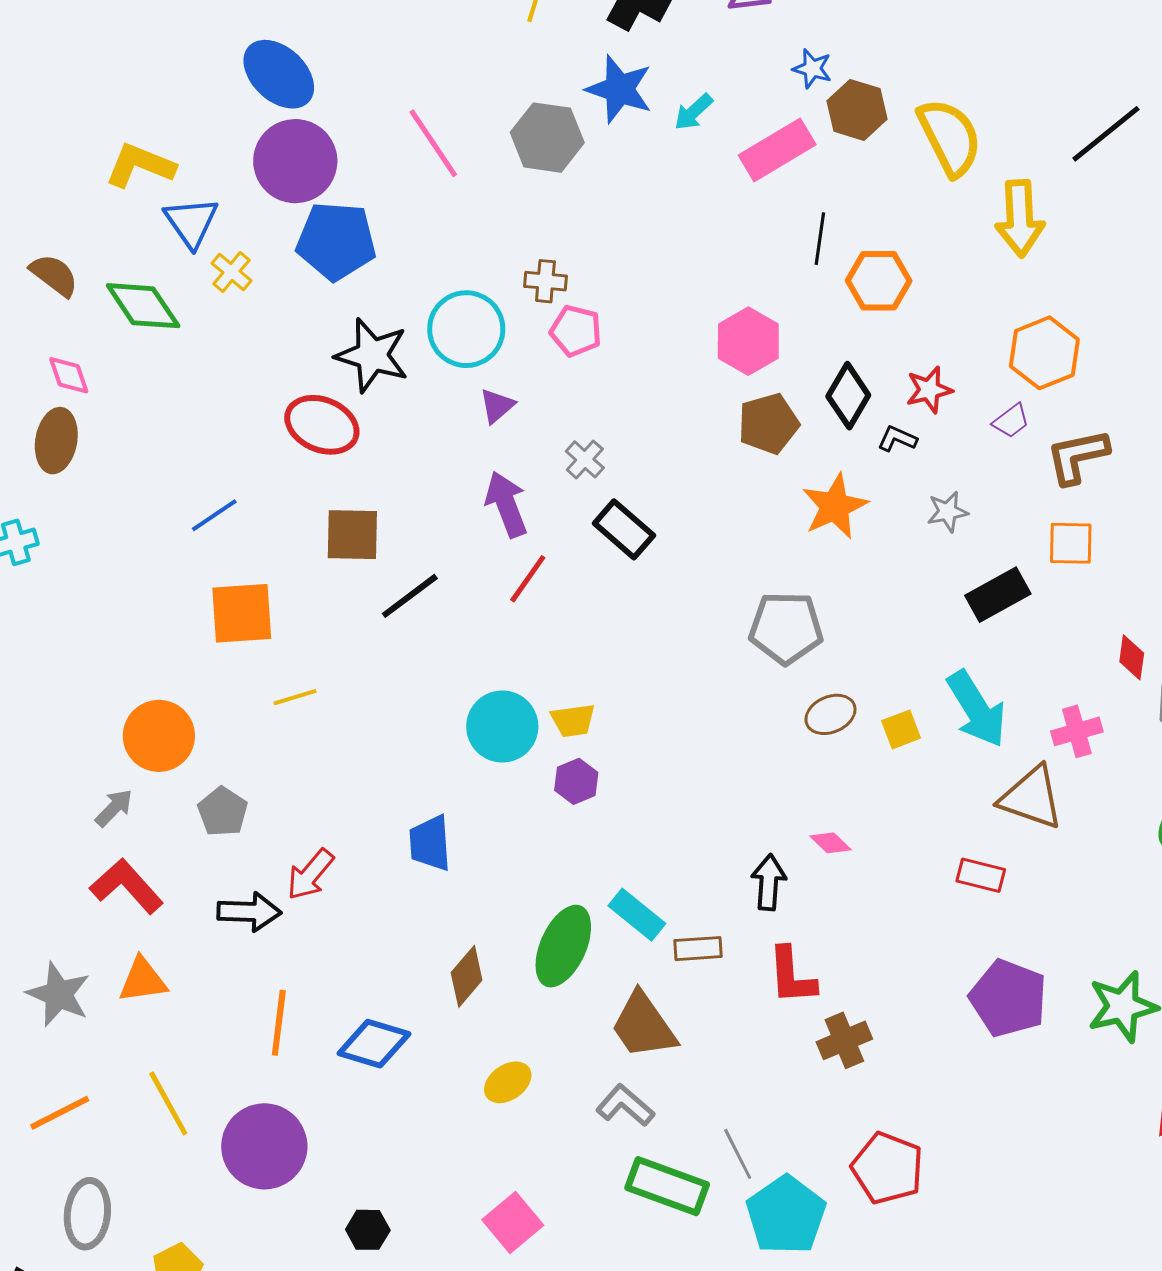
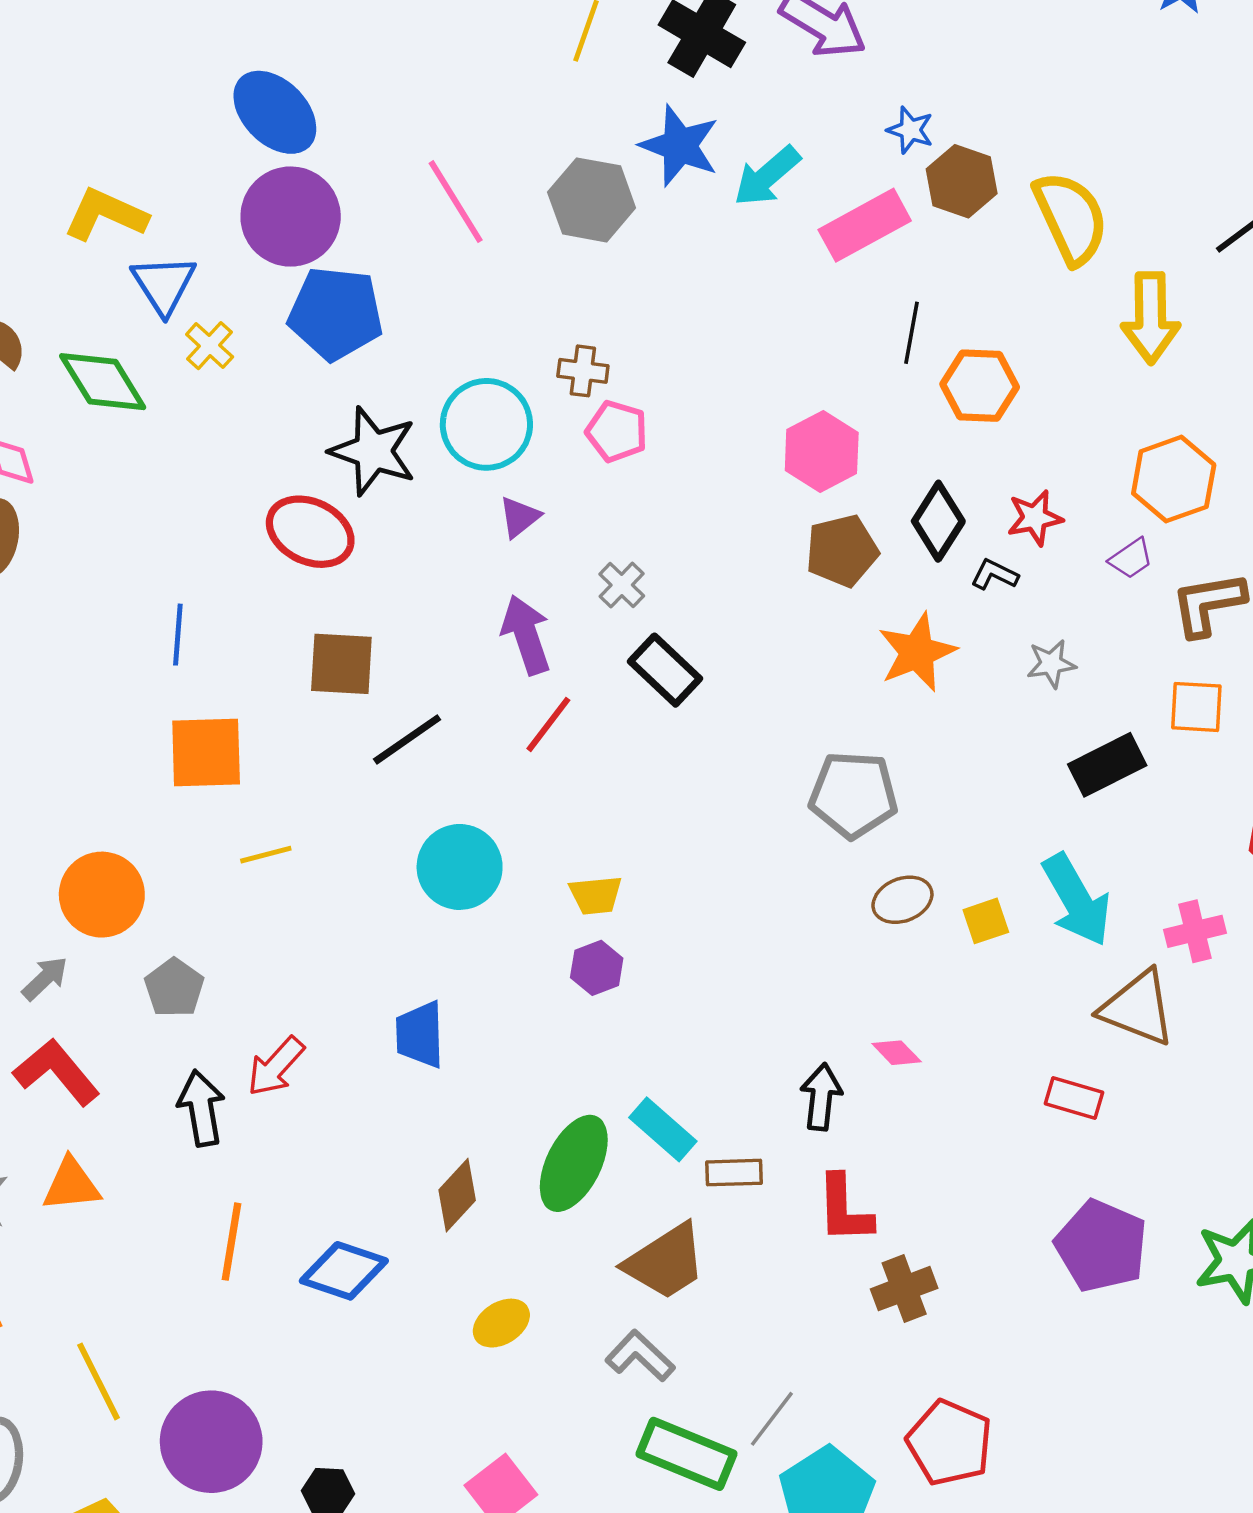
cyan arrow: (694, 112) -> (767, 176), size x1.4
blue line: (214, 515) -> (178, 635), turned -54
cyan circle: (502, 726) -> (460, 867), moved
black arrow: (249, 912) -> (201, 1108), turned -104
brown trapezoid: (643, 1026) -> (665, 1262), turned -90
yellow line: (168, 1103) -> (99, 1381), moved
purple circle: (264, 1146) -> (211, 1442), moved
gray line: (738, 1154) -> (772, 1419), turned 62

